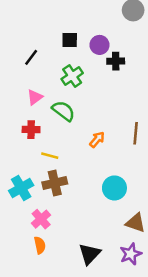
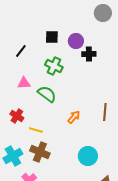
green cross: (72, 76) -> (54, 66), turned -30
pink triangle: (35, 97) -> (24, 83), turned 32
red cross: (31, 130) -> (17, 116), moved, turned 32
brown cross: (55, 183) -> (40, 152), turned 36

